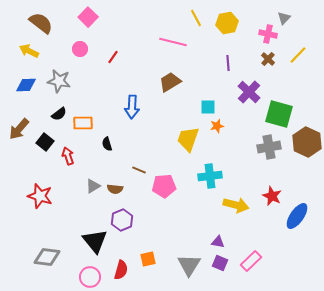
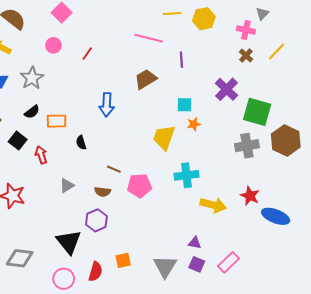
yellow line: (196, 18) -> (172, 14), turned -66
purple line: (228, 63) -> (181, 60), moved
gray star: (59, 81) -> (32, 78), turned 30
brown semicircle: (115, 189) -> (103, 192), moved
blue ellipse: (297, 216) -> (276, 216), turned 76

